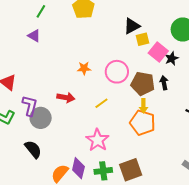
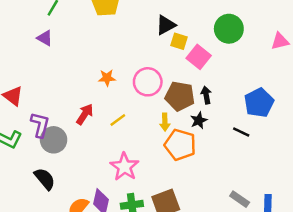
yellow square: (142, 39) -> (179, 41), turned 32
black star: (172, 58) -> (199, 120), moved
red arrow: (66, 97) -> (85, 114), turned -66
yellow line: (101, 103) -> (118, 120), moved
yellow arrow: (143, 106) -> (165, 122), moved

